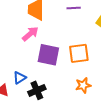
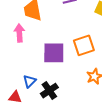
pink arrow: (30, 34) -> (19, 33), moved, turned -42

